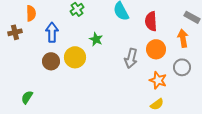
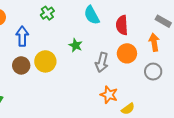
green star: (96, 39) -> (76, 45), moved
orange star: (158, 80) -> (109, 95), moved

